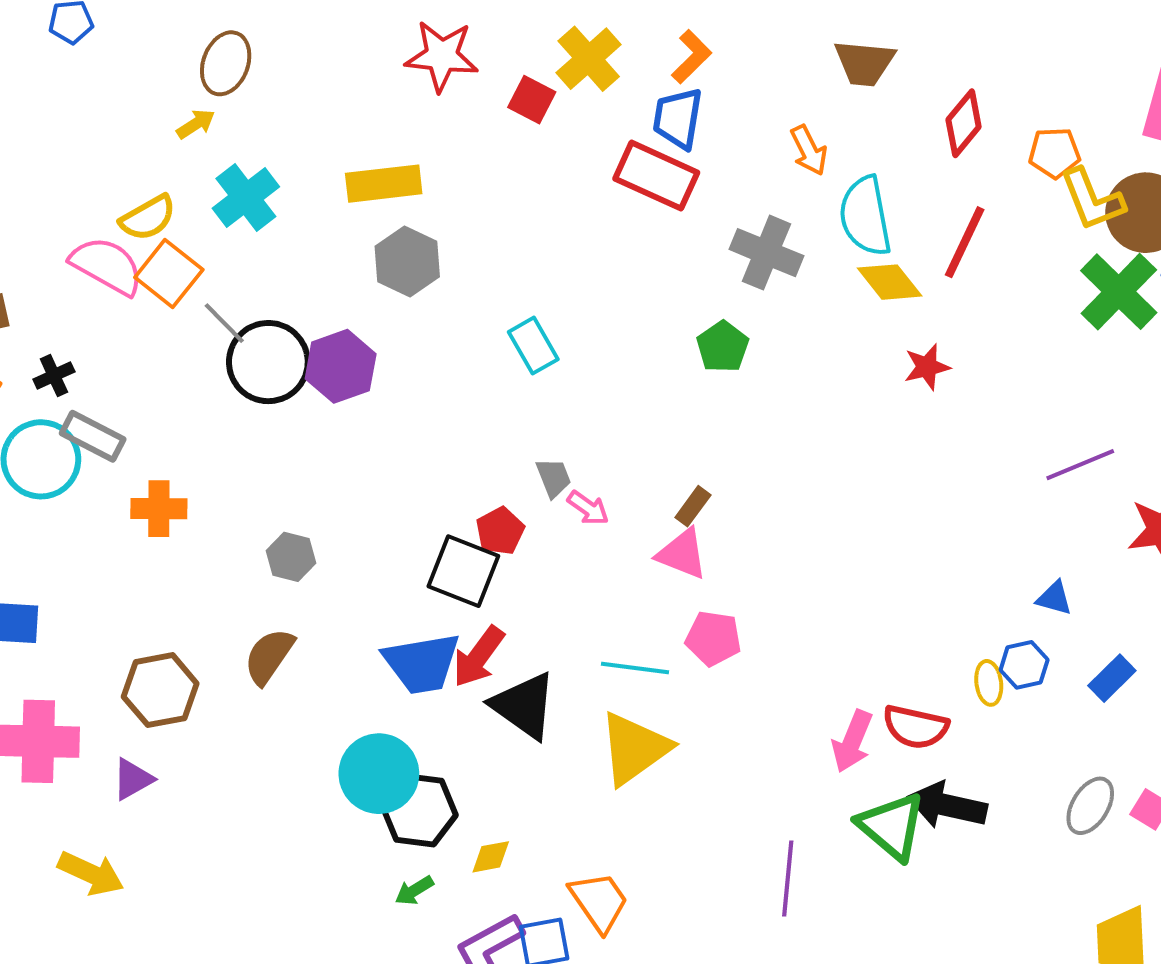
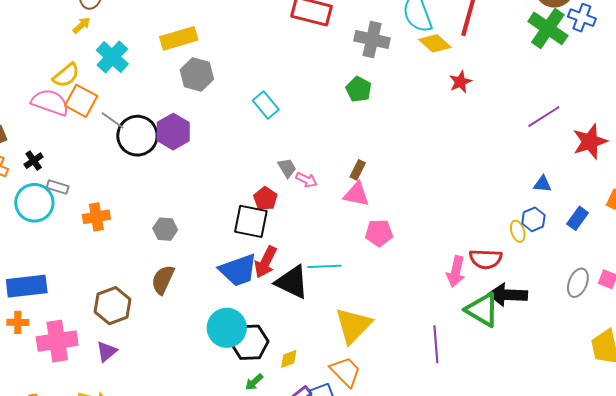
gray rectangle: (93, 436) -> (58, 187), size x0.7
cyan line: (635, 668) -> (324, 266), moved
yellow triangle: (634, 748) -> (353, 325), moved

